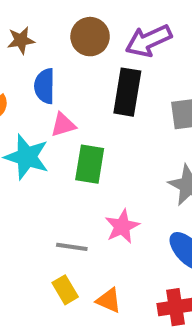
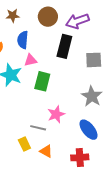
gray line: (72, 247) -> (38, 128), moved

